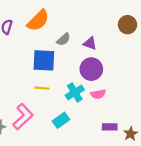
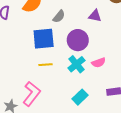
purple triangle: (90, 43) -> (95, 16), moved
purple circle: (91, 69) -> (78, 40), moved
cyan rectangle: (61, 120) -> (80, 97), moved

